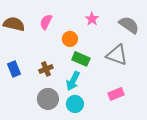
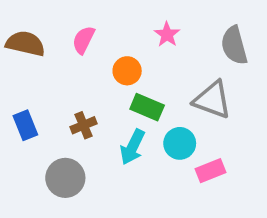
gray semicircle: (129, 25) -> (234, 45), turned -140
gray circle: (48, 99) -> (65, 178), moved
cyan circle: (75, 104) -> (180, 143), moved

